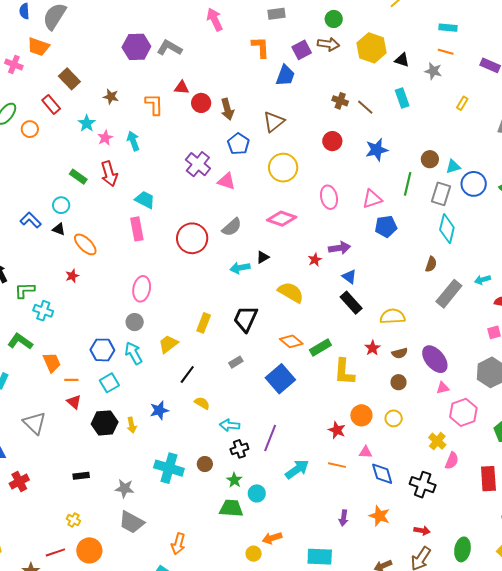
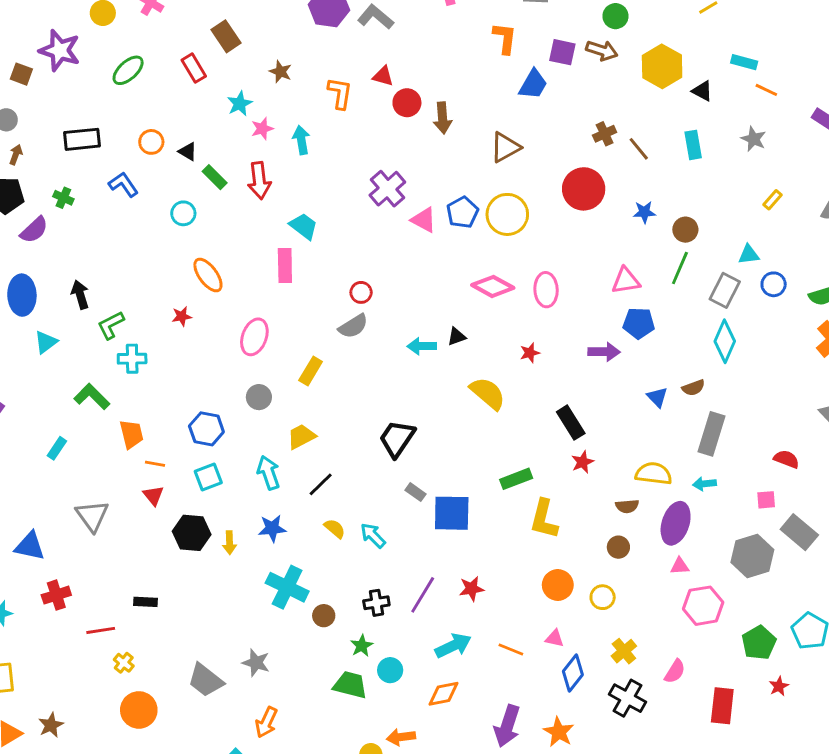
cyan rectangle: (448, 28) -> (744, 62), moved
purple square: (302, 50) -> (562, 52), turned 30
gray star: (433, 71) -> (754, 139), moved
brown cross: (340, 101) -> (605, 134), turned 35
yellow rectangle: (462, 103) -> (772, 200), moved
orange circle: (30, 129) -> (151, 142), moved
red circle: (332, 141) -> (584, 189), size x1.5
blue pentagon: (238, 144) -> (463, 212), moved
blue star: (377, 150) -> (644, 212), size x0.7
brown circle: (430, 159) -> (685, 230), moved
blue circle: (474, 184) -> (774, 284), size x0.7
pink ellipse: (329, 197) -> (546, 290), moved
blue L-shape: (31, 220) -> (123, 184), moved
gray semicircle: (232, 227) -> (353, 326), moved
black triangle: (59, 229) -> (188, 151), moved
red circle: (192, 238) -> (361, 292), size x0.5
purple arrow: (339, 248) -> (604, 352), moved
brown semicircle: (431, 264) -> (693, 388), turned 42
blue triangle: (349, 277) -> (657, 397), moved
cyan arrow: (482, 280) -> (704, 484), moved
pink ellipse: (142, 289) -> (254, 337), moved
green L-shape: (25, 290) -> (111, 325), turned -35
gray rectangle: (449, 294) -> (712, 434), turned -32
cyan cross: (43, 311) -> (132, 359), turned -30
yellow semicircle: (393, 316) -> (654, 474), moved
black trapezoid: (246, 319) -> (397, 439), moved
yellow rectangle: (204, 323) -> (311, 371), moved
orange diamond: (291, 341) -> (443, 694), moved, turned -60
red star: (372, 348) -> (583, 462), moved
cyan arrow: (134, 353) -> (269, 473), moved
purple ellipse: (435, 359) -> (676, 523), turned 48
gray rectangle: (236, 362) -> (415, 492), moved, turned 56
blue square: (280, 379) -> (452, 513), turned 32
cyan arrow: (230, 425) -> (373, 535), moved, turned 30
red star: (337, 430) -> (471, 589), moved, turned 30
yellow cross: (437, 441) -> (624, 651), moved
cyan cross: (169, 468) -> (287, 587), moved
blue diamond: (382, 474) -> (573, 673), turned 45
gray star: (125, 488) -> (256, 663), moved
purple arrow: (344, 518) -> (507, 726), size x1.8
red line: (55, 552) -> (101, 630), moved

